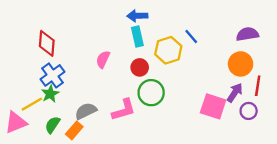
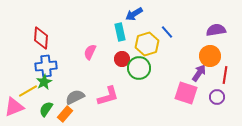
blue arrow: (137, 16) -> (134, 14), moved, turned -30
blue cross: (53, 75) -> (46, 66), turned 30
green circle: (151, 93) -> (139, 68), moved
purple arrow: (235, 93) -> (199, 73), moved

